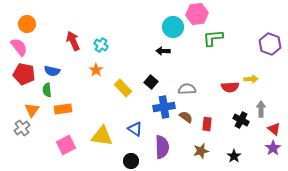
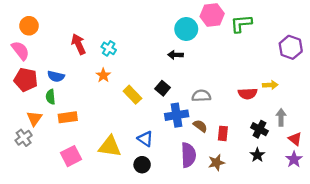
green L-shape: (213, 38) -> (241, 24), moved
purple semicircle: (162, 147) -> (188, 155), moved
black star: (234, 156) -> (257, 155), moved
black circle: (131, 161) -> (142, 165), moved

